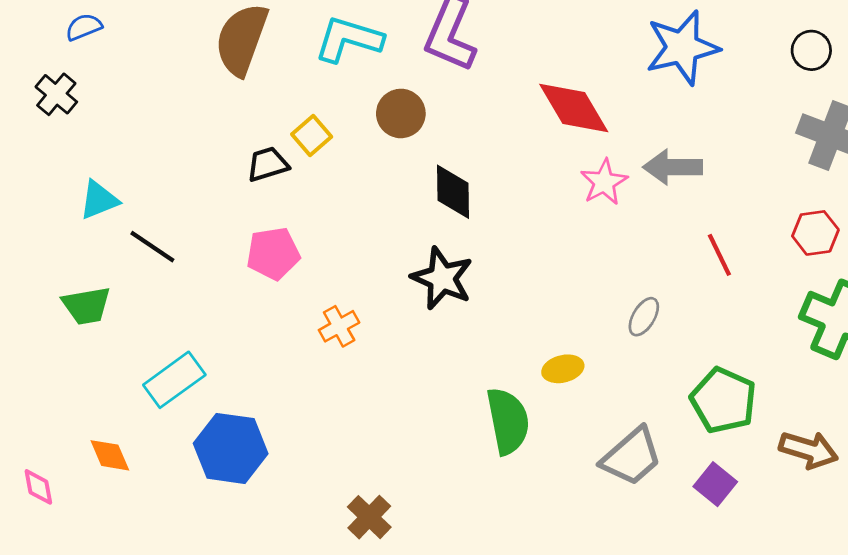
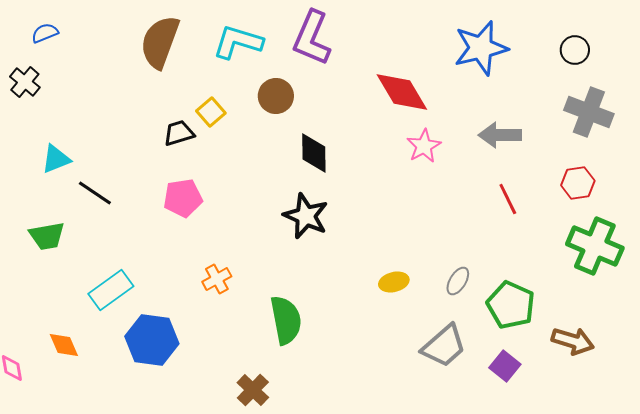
gray arrow: (673, 167) -> (500, 135), moved
gray ellipse: (644, 317) -> (458, 281), moved
orange cross: (339, 326) -> (217, 279), moved
green semicircle: (508, 421) -> (286, 320), moved

